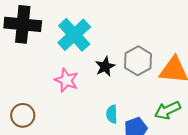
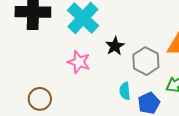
gray hexagon: (138, 61) -> (146, 61), moved

